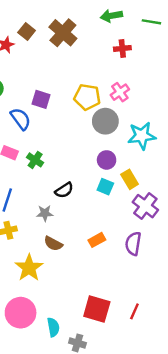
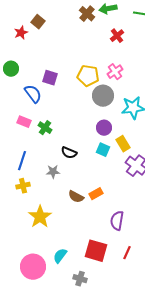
brown cross: (63, 33) -> (87, 14), moved, size x0.7
red cross: (122, 48) -> (117, 36), turned -32
black semicircle: (64, 190) -> (69, 153), turned 56
brown semicircle: (53, 244) -> (76, 197), moved
purple semicircle: (133, 244) -> (117, 221), moved
pink circle: (21, 313) -> (33, 267), moved
cyan semicircle: (53, 327) -> (60, 256), moved, turned -133

